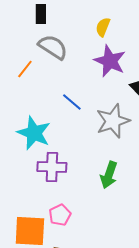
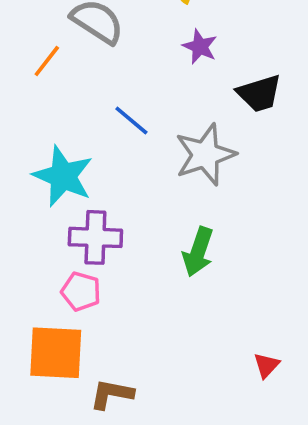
purple star: (110, 61) -> (200, 47), size x0.6
pink pentagon: (60, 215) -> (81, 291), moved, turned -30

